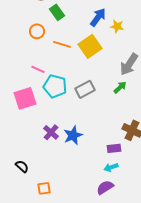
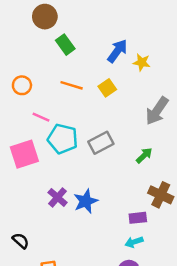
orange circle: (37, 31) -> (22, 85), moved
yellow square: (90, 46) -> (107, 88), size x0.6
green arrow: (120, 87) -> (144, 155), moved

